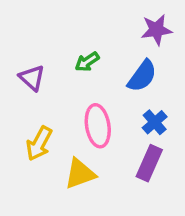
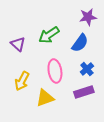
green arrow: (87, 62) -> (49, 35), size x1.5
purple rectangle: (149, 163) -> (84, 92), turned 48

